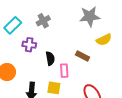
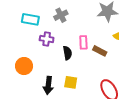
cyan rectangle: (13, 25) -> (30, 19), turned 54
pink rectangle: (64, 71) -> (83, 42), moved

